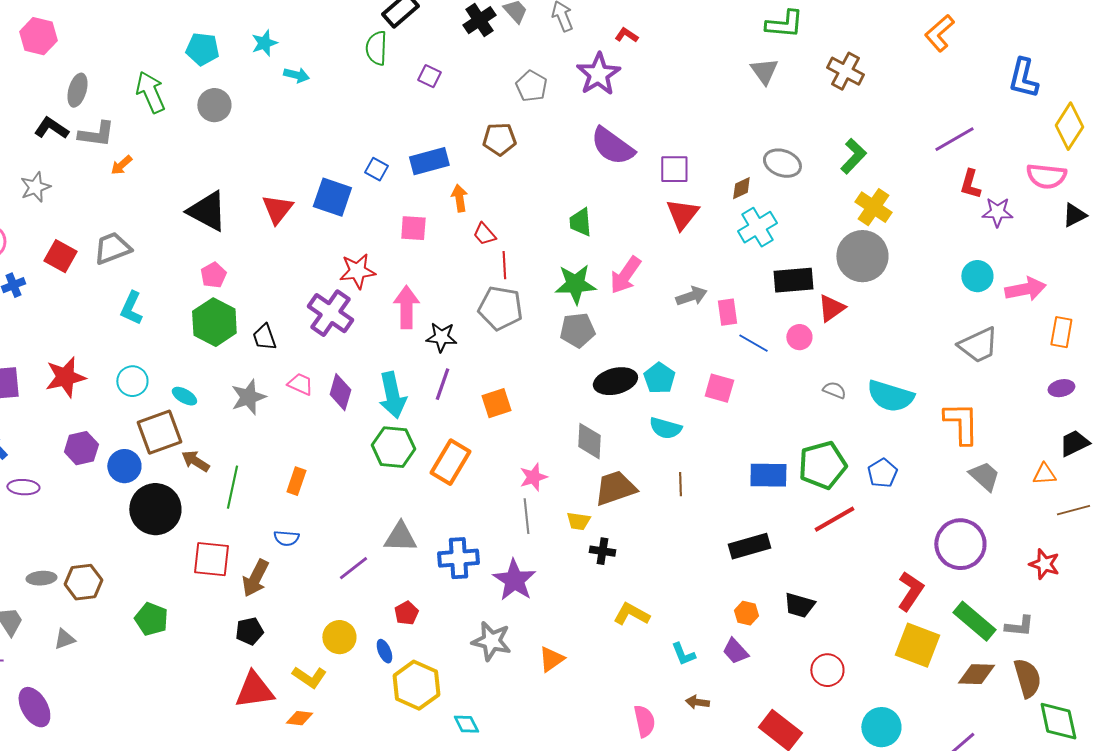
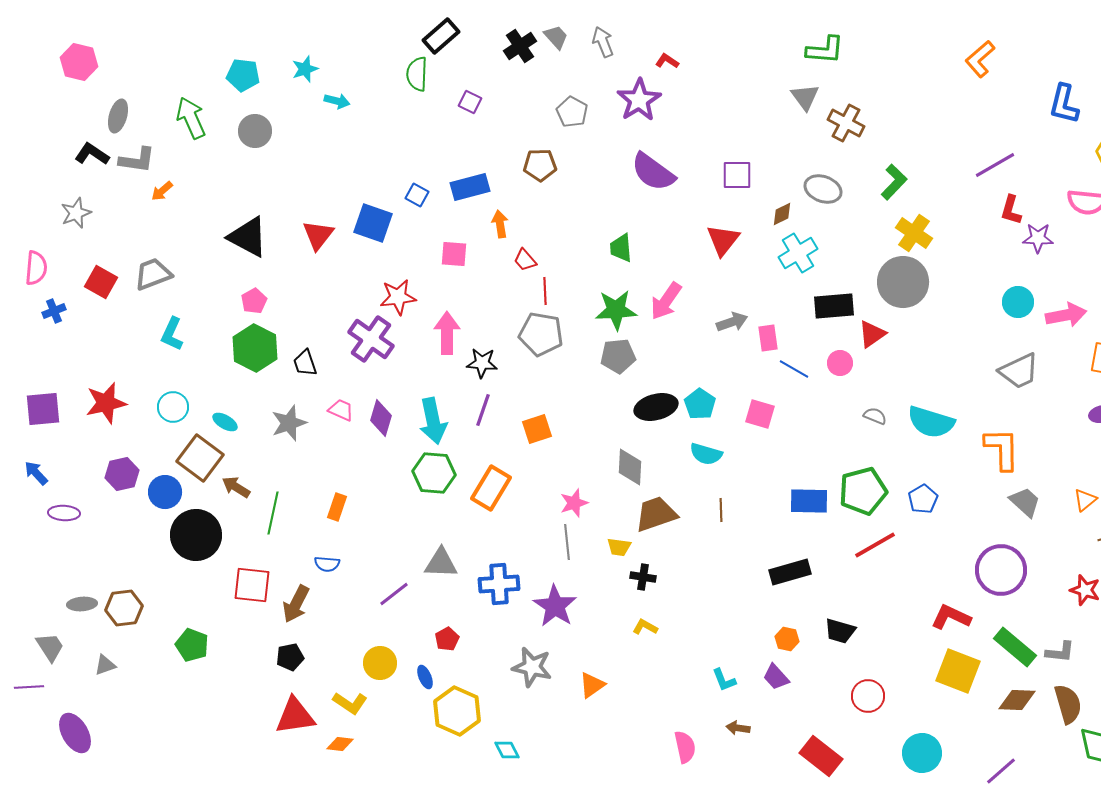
brown cross: (845, 71) -> (846, 123), moved
purple square: (674, 169) -> (737, 175), moved
brown square: (159, 432) -> (200, 458), turned -33
orange triangle: (1044, 474) -> (1085, 500), turned -35
red L-shape: (910, 591) -> (951, 617), turned -99
yellow L-shape: (631, 614) -> (645, 627), moved, size x0.7

